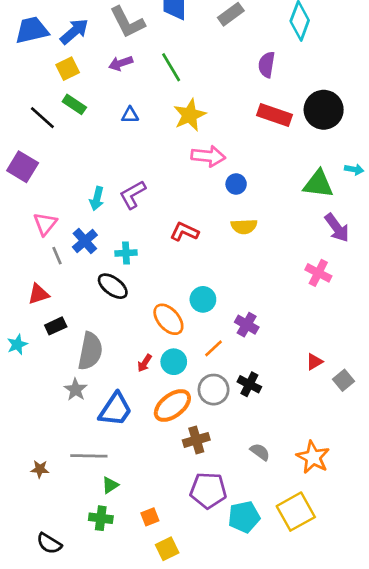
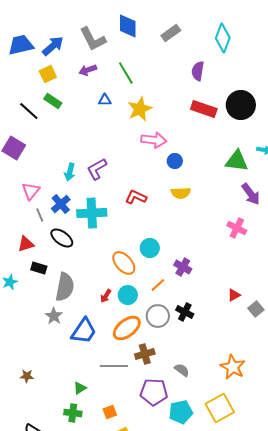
blue triangle: (130, 115) -> (105, 100), moved
cyan cross: (126, 253) -> (92, 213), size x1.8
black ellipse: (113, 286) -> (62, 238), moved
black rectangle: (56, 326) -> (39, 268), turned 42
gray semicircle: (260, 452) -> (182, 370), moved
gray line: (89, 456) -> (114, 366), moved

